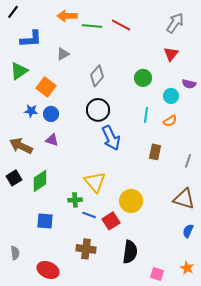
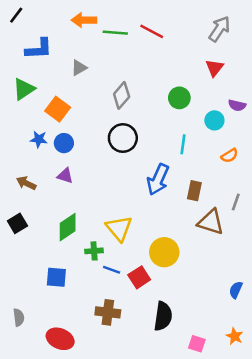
orange semicircle: (170, 121) -> (230, 156), moved
blue arrow: (111, 138) -> (158, 179), moved, turned 50
brown arrow: (21, 146) -> (26, 183), size x0.7
green diamond: (40, 181) -> (68, 227), moved
brown triangle: (184, 199) -> (211, 222), moved

